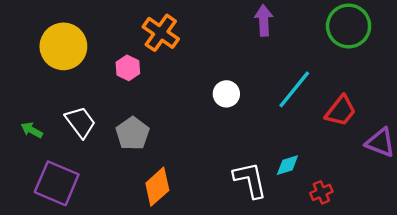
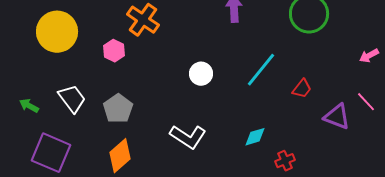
red trapezoid: (341, 111) -> (302, 89), size x0.7
white L-shape: (250, 180) -> (188, 137), moved, turned 135
orange diamond: (157, 187) -> (120, 156), moved

